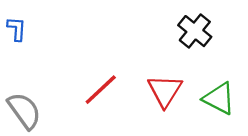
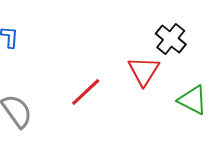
red triangle: (165, 91) -> (144, 71), moved

